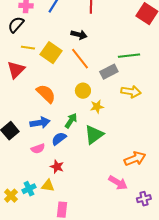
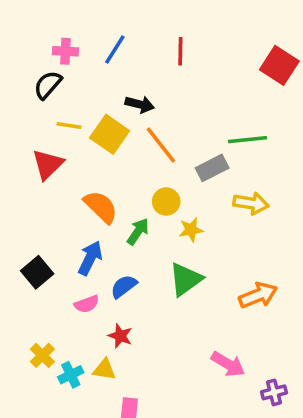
black arrow: (79, 35) -> (140, 104), moved
green arrow: (71, 121) -> (138, 232), moved
blue arrow: (40, 123) -> (90, 258), turned -54
orange arrow: (135, 159) -> (258, 295), moved
yellow cross: (11, 196) -> (42, 355), moved

